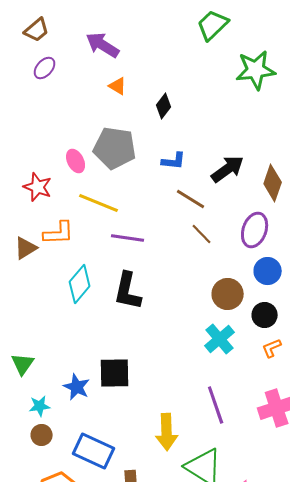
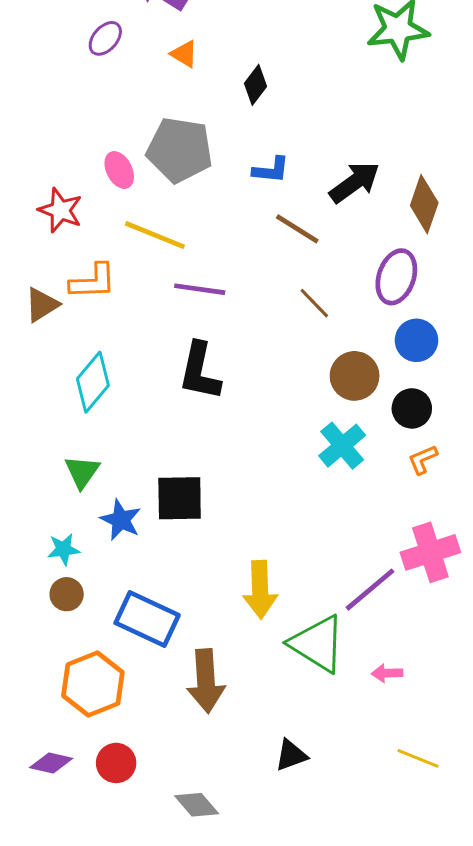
purple ellipse: (45, 68) -> (105, 38), moved
brown line: (202, 234) -> (314, 303), moved
cyan diamond: (80, 284) -> (93, 382), moved
green triangle: (23, 364) -> (82, 472), moved
purple line: (216, 405) -> (370, 590), moved, turned 69

